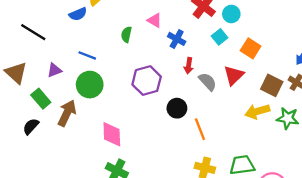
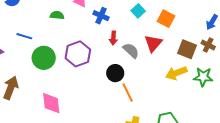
green semicircle: (126, 34) -> (57, 15), turned 88
green circle: (90, 85) -> (44, 58), moved
black circle: (177, 108) -> (115, 73), moved

